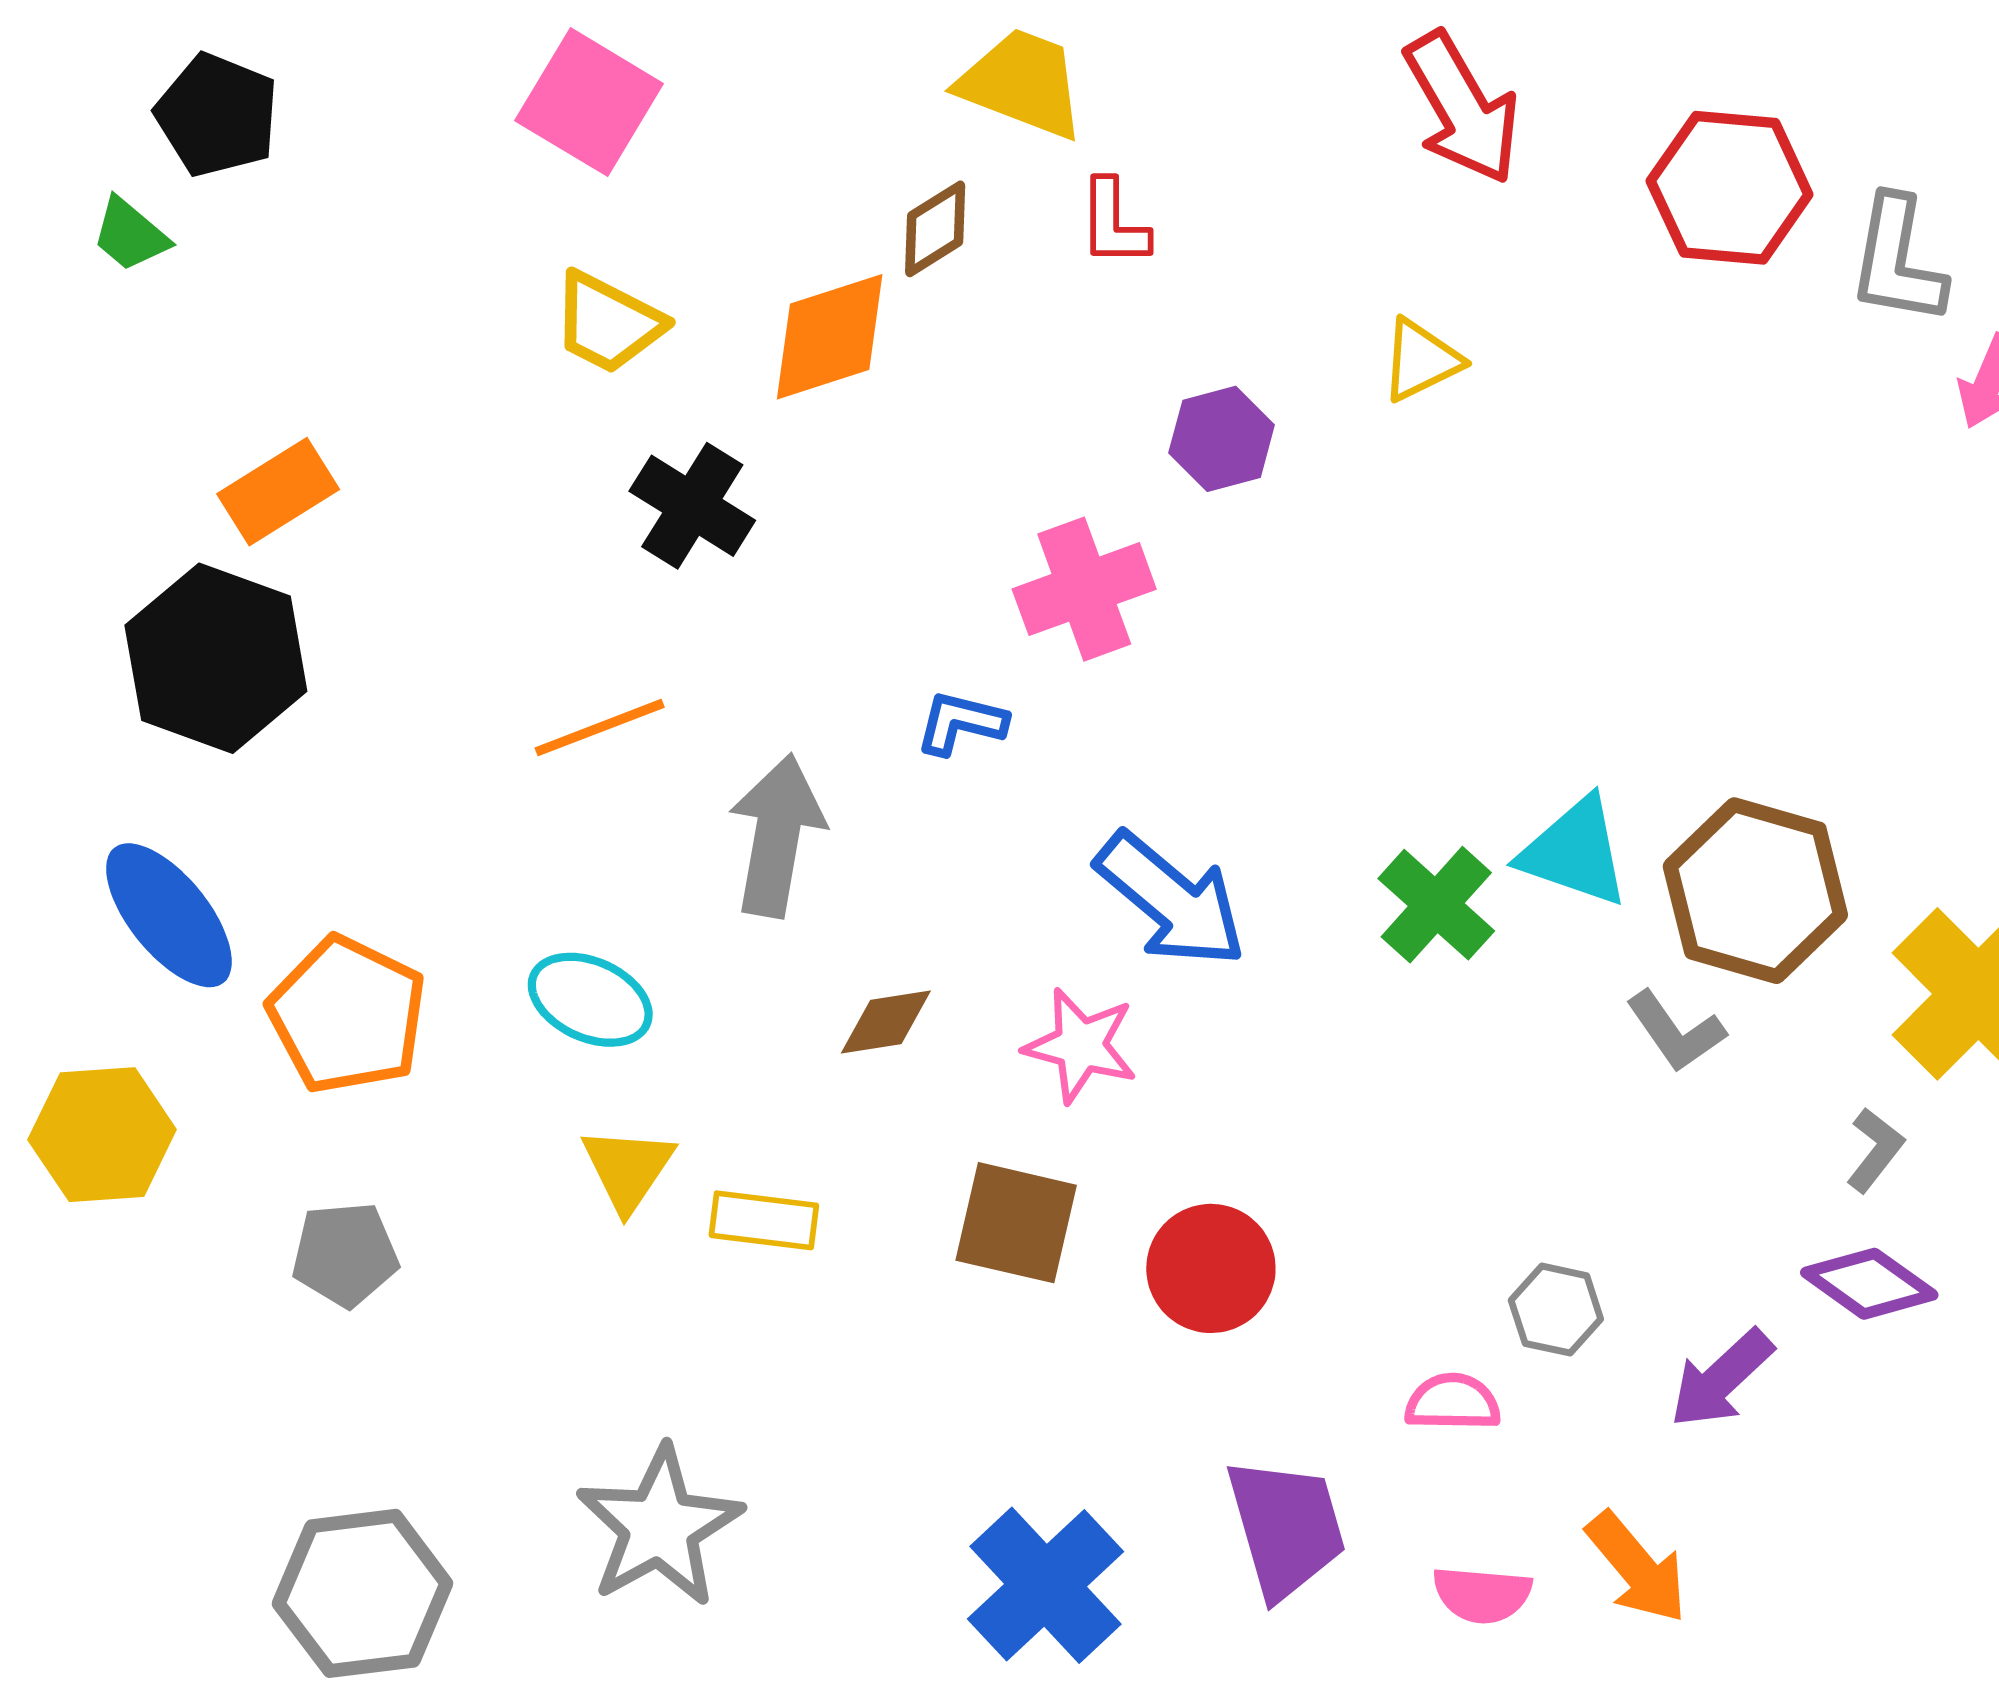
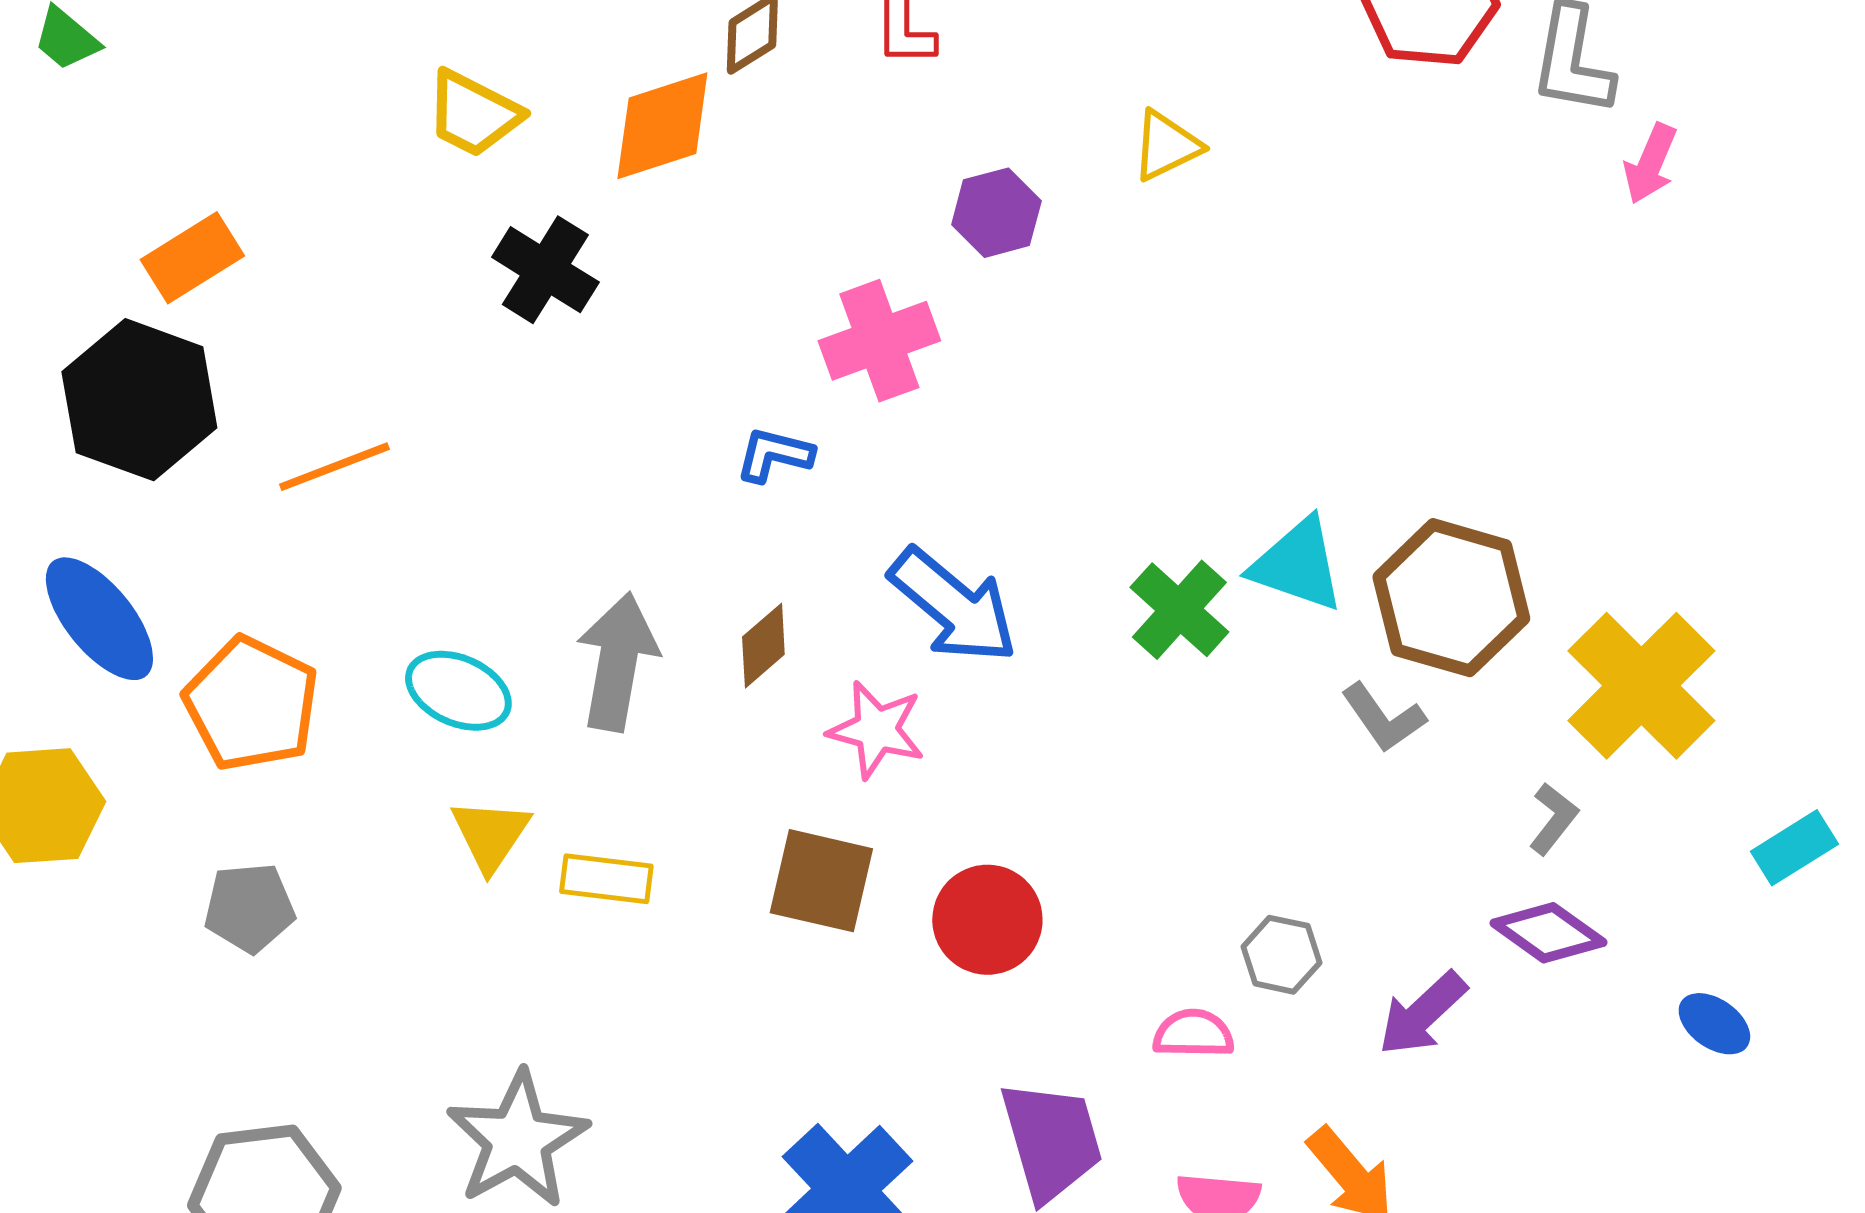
orange line: (600, 728) -> (334, 467), moved
gray arrow: (777, 835) -> (617, 662), moved
brown diamond: (886, 1022) -> (763, 646), moved, turned -32

